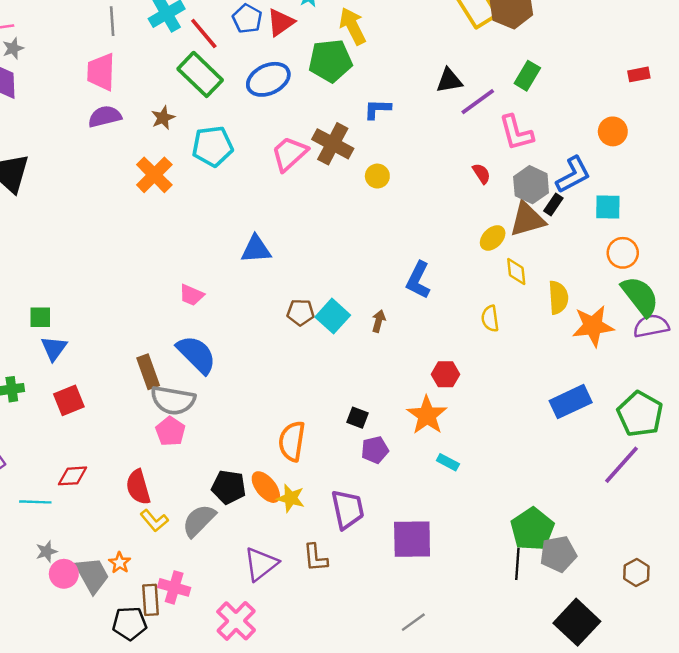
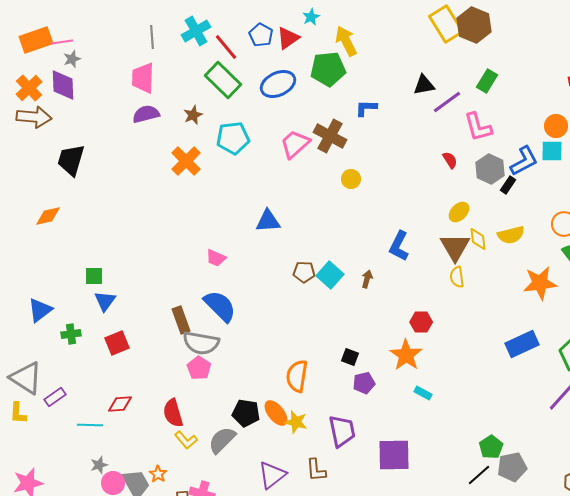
yellow circle: (377, 176) -> (351, 179), moved
cyan square: (608, 207) -> (552, 151), moved
brown triangle: (527, 219) -> (455, 247), moved, turned -44
yellow semicircle: (558, 297) -> (511, 235), moved, turned 80
green pentagon: (532, 529) -> (491, 447), size x0.7
black line: (517, 564) -> (479, 475), turned 45

